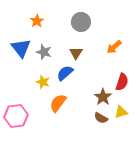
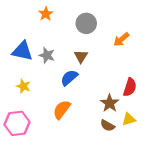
orange star: (37, 21) -> (46, 14), moved
orange arrow: (114, 47) -> (121, 39), moved
blue triangle: (21, 48) -> (22, 51), turned -40
yellow star: (43, 82) -> (23, 86), moved

